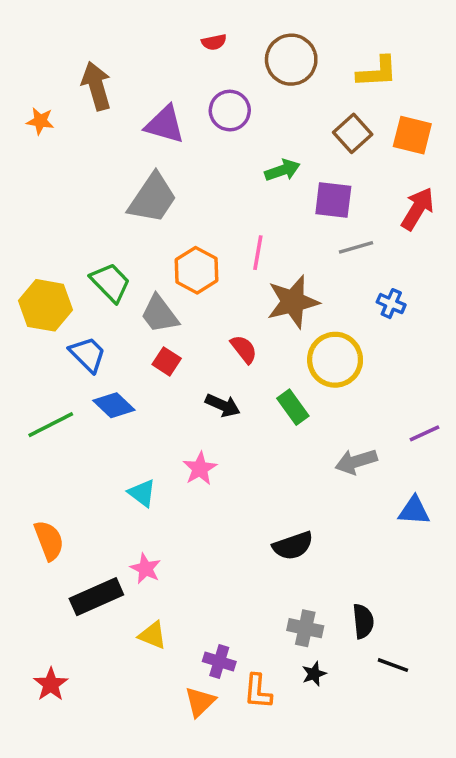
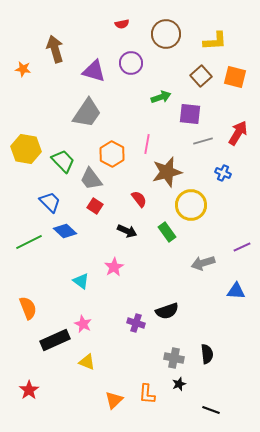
red arrow: (418, 209) -> (238, 133), moved
yellow hexagon: (46, 305) -> (26, 149), moved
purple cross: (219, 662) -> (136, 323), moved
black line: (393, 665) -> (211, 410), moved

